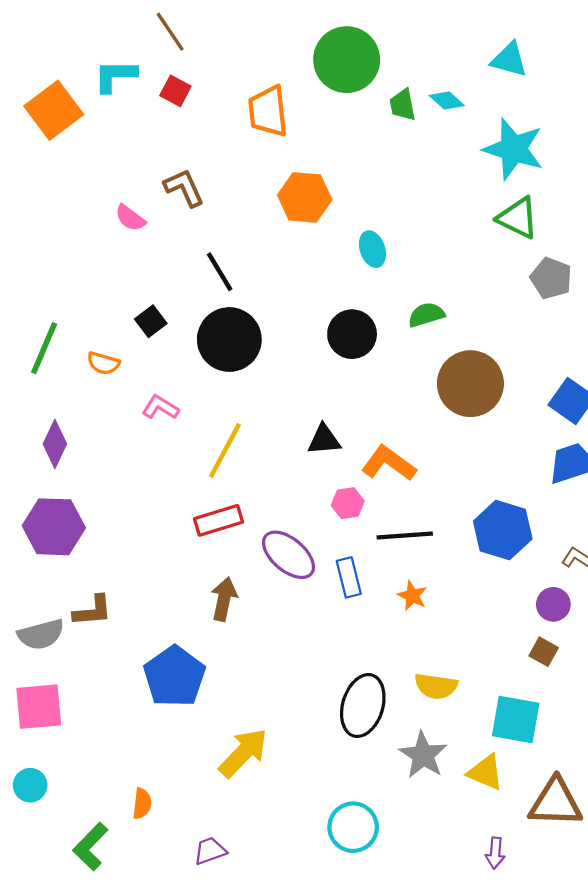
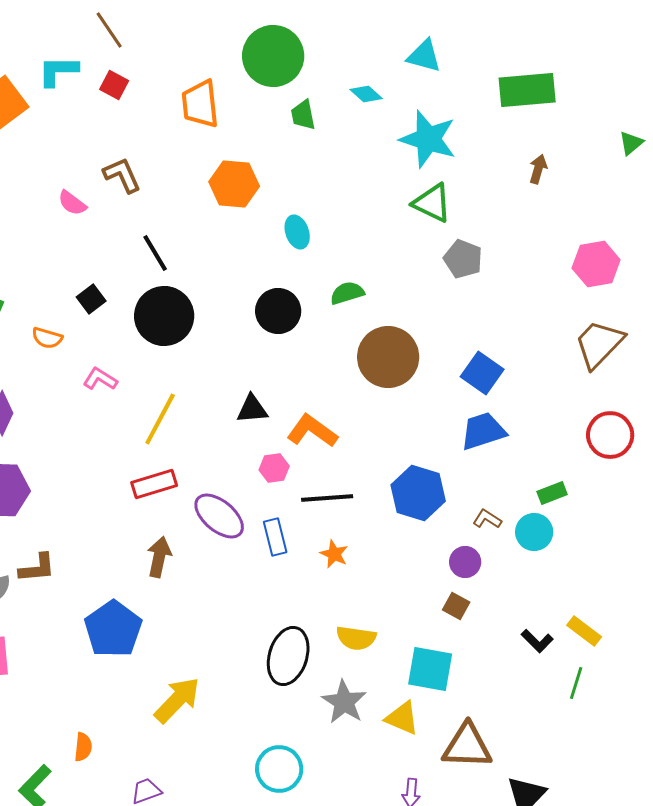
green trapezoid: (403, 105) -> (303, 115), moved

